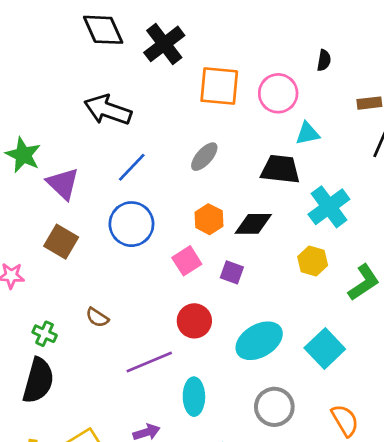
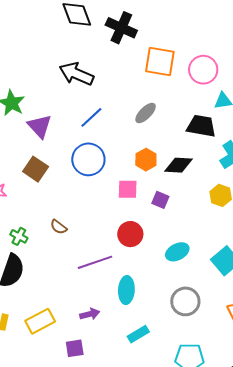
black cross: (164, 44) -> (121, 28), turned -32
pink square: (187, 261) -> (128, 189), turned 30
cyan ellipse: (259, 341) -> (177, 252), size x0.7

